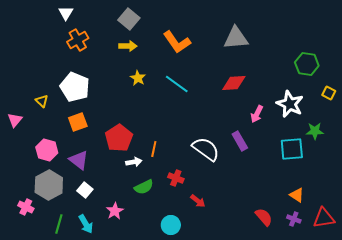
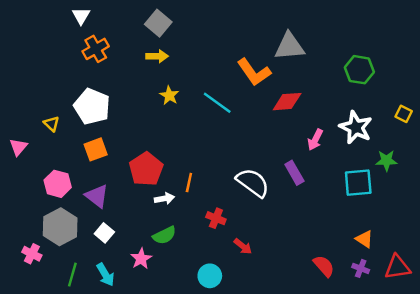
orange L-shape: (177, 42) -> (254, 72), moved
green hexagon: (307, 64) -> (359, 70), moved
green semicircle: (144, 187) -> (164, 235), moved

